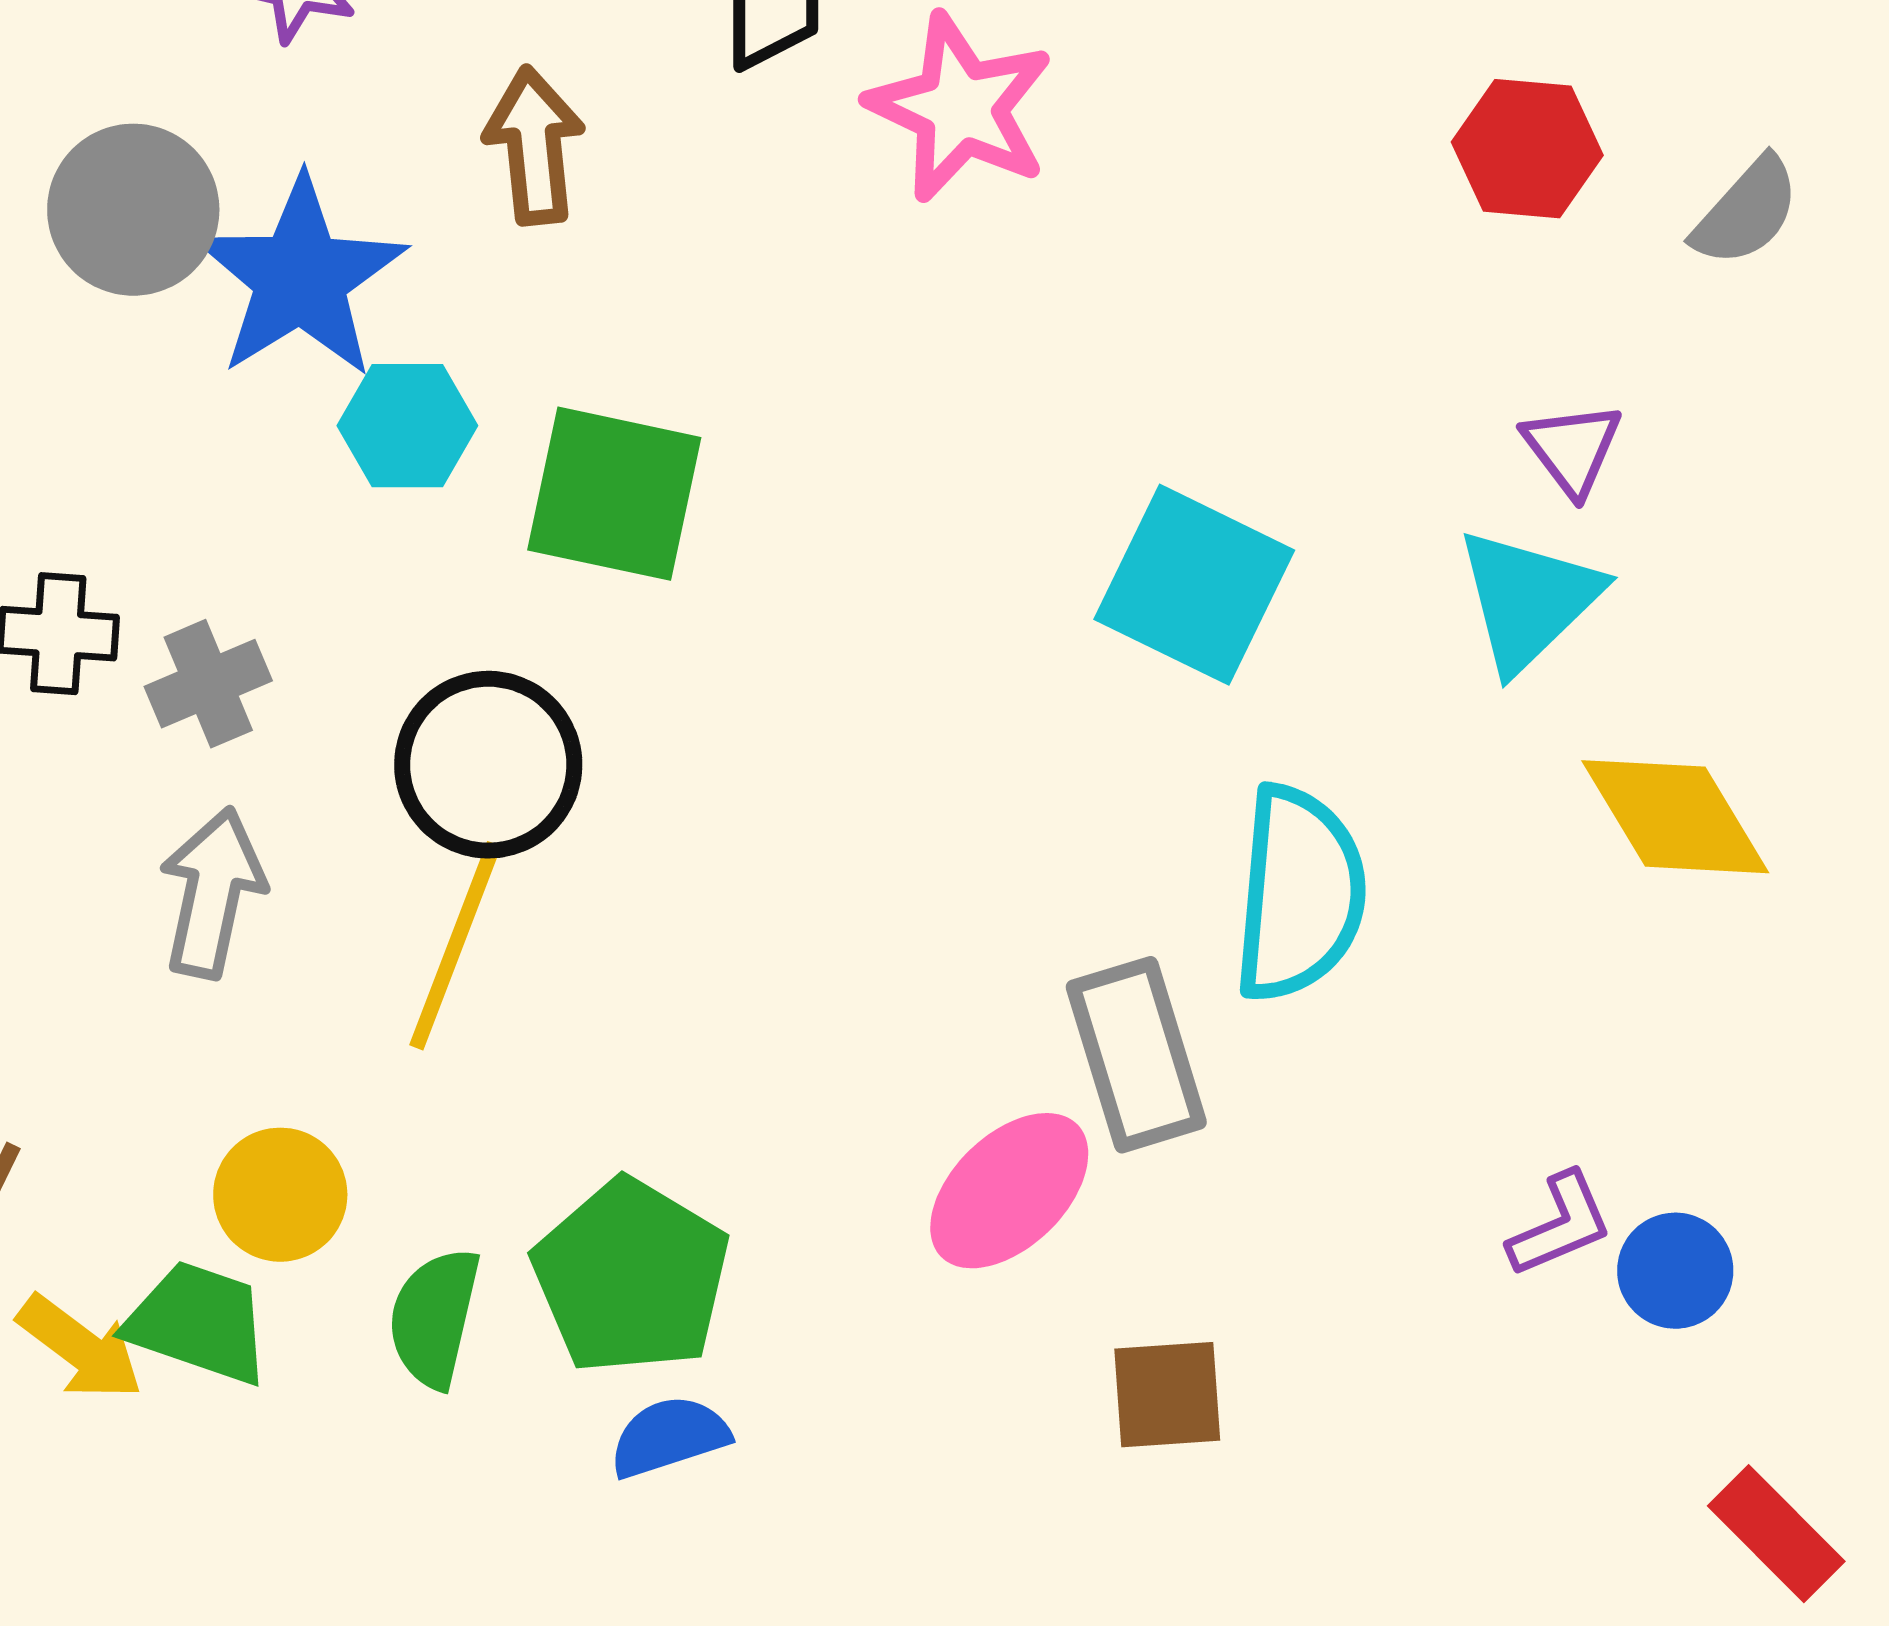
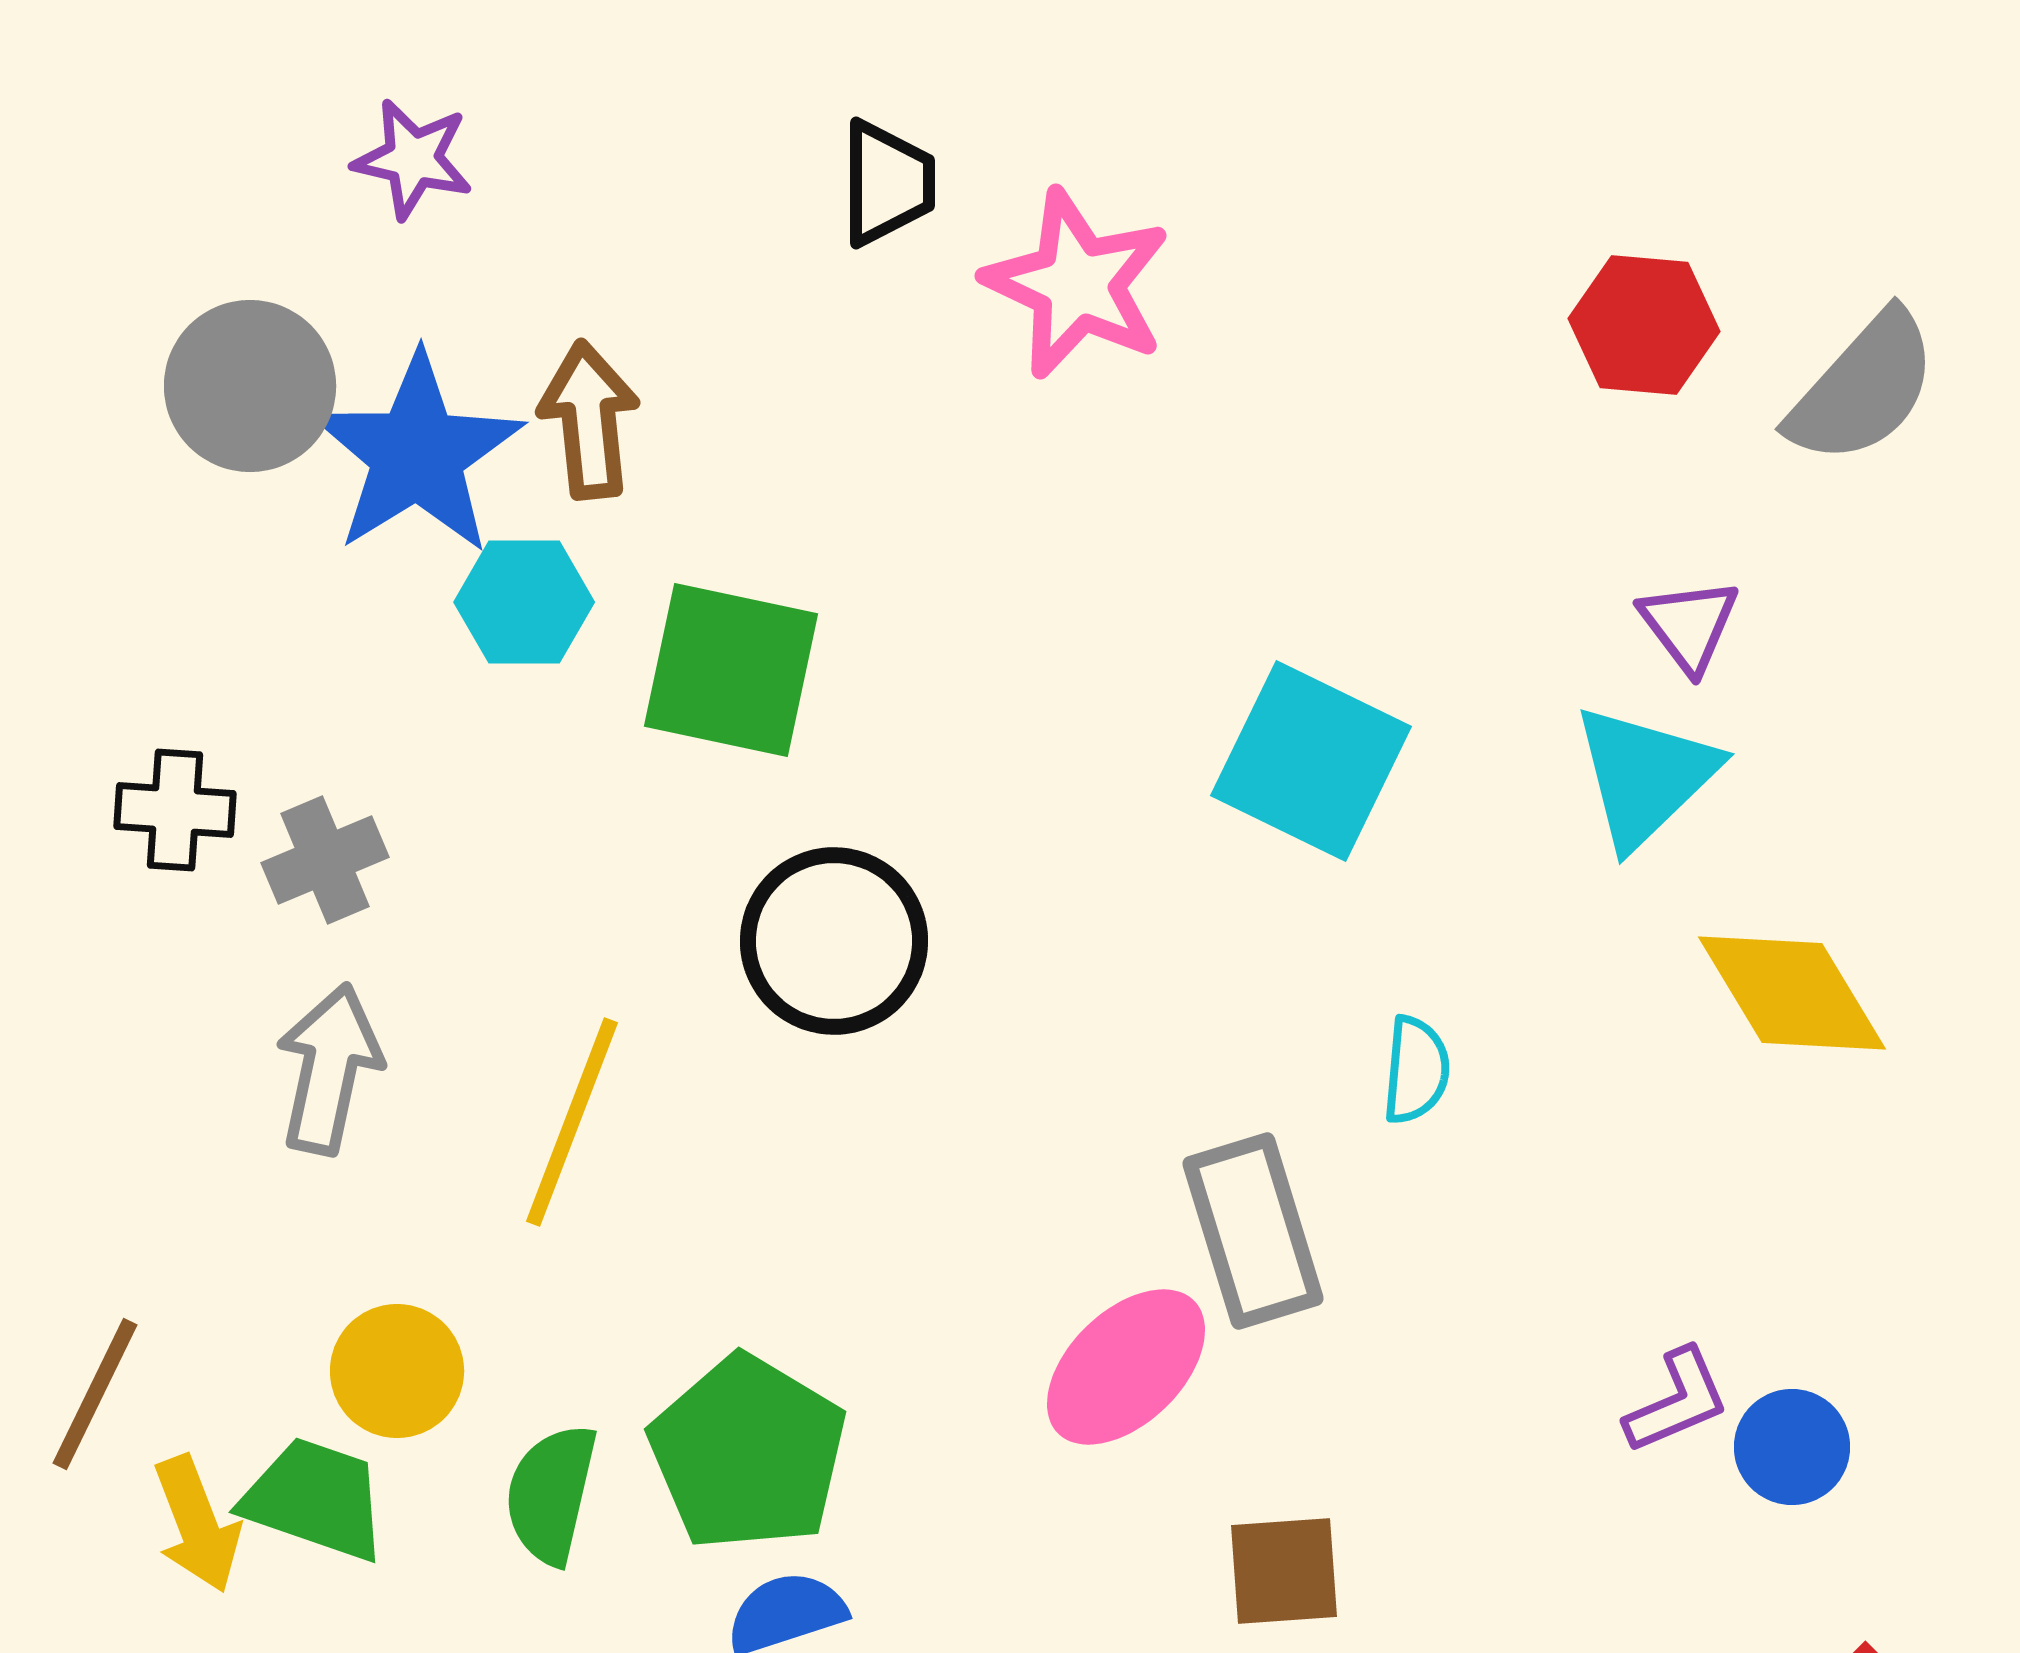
brown arrow: (534, 146) -> (589, 420), moved
gray semicircle: (1746, 212) -> (1863, 388), size x1.4
black circle: (488, 765) -> (834, 941), moved
cyan semicircle: (1299, 894) -> (1416, 1070), size x0.5
yellow arrow: (80, 1348) -> (197, 1524), turned 32

